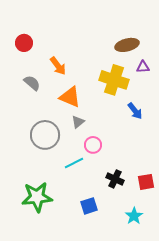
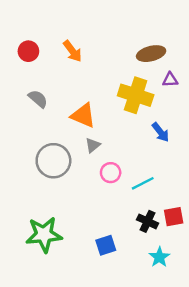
orange arrow: (58, 66) -> (72, 51), moved
cyan line: (74, 163) -> (143, 183), moved
black cross: (115, 179) -> (147, 221), moved

